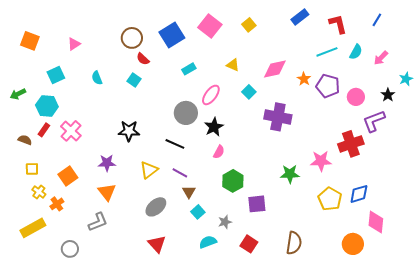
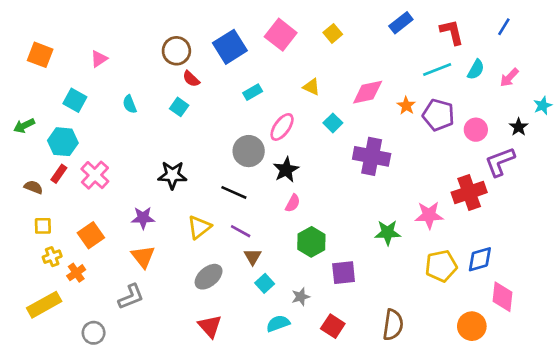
cyan square: (56, 75) -> (75, 100), turned -36
yellow cross: (39, 192) -> (52, 257), turned 32
yellow pentagon: (330, 199) -> (441, 266), turned 30

